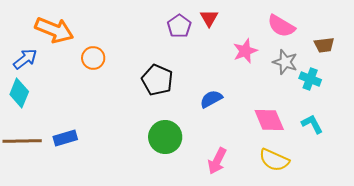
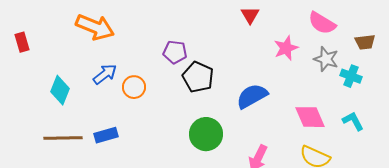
purple pentagon: (179, 26) -> (175, 52), moved, turned -30
orange circle: (93, 58) -> (134, 87), moved
blue arrow: (25, 59) -> (105, 74), moved
blue semicircle: (211, 99) -> (252, 96), size x1.4

